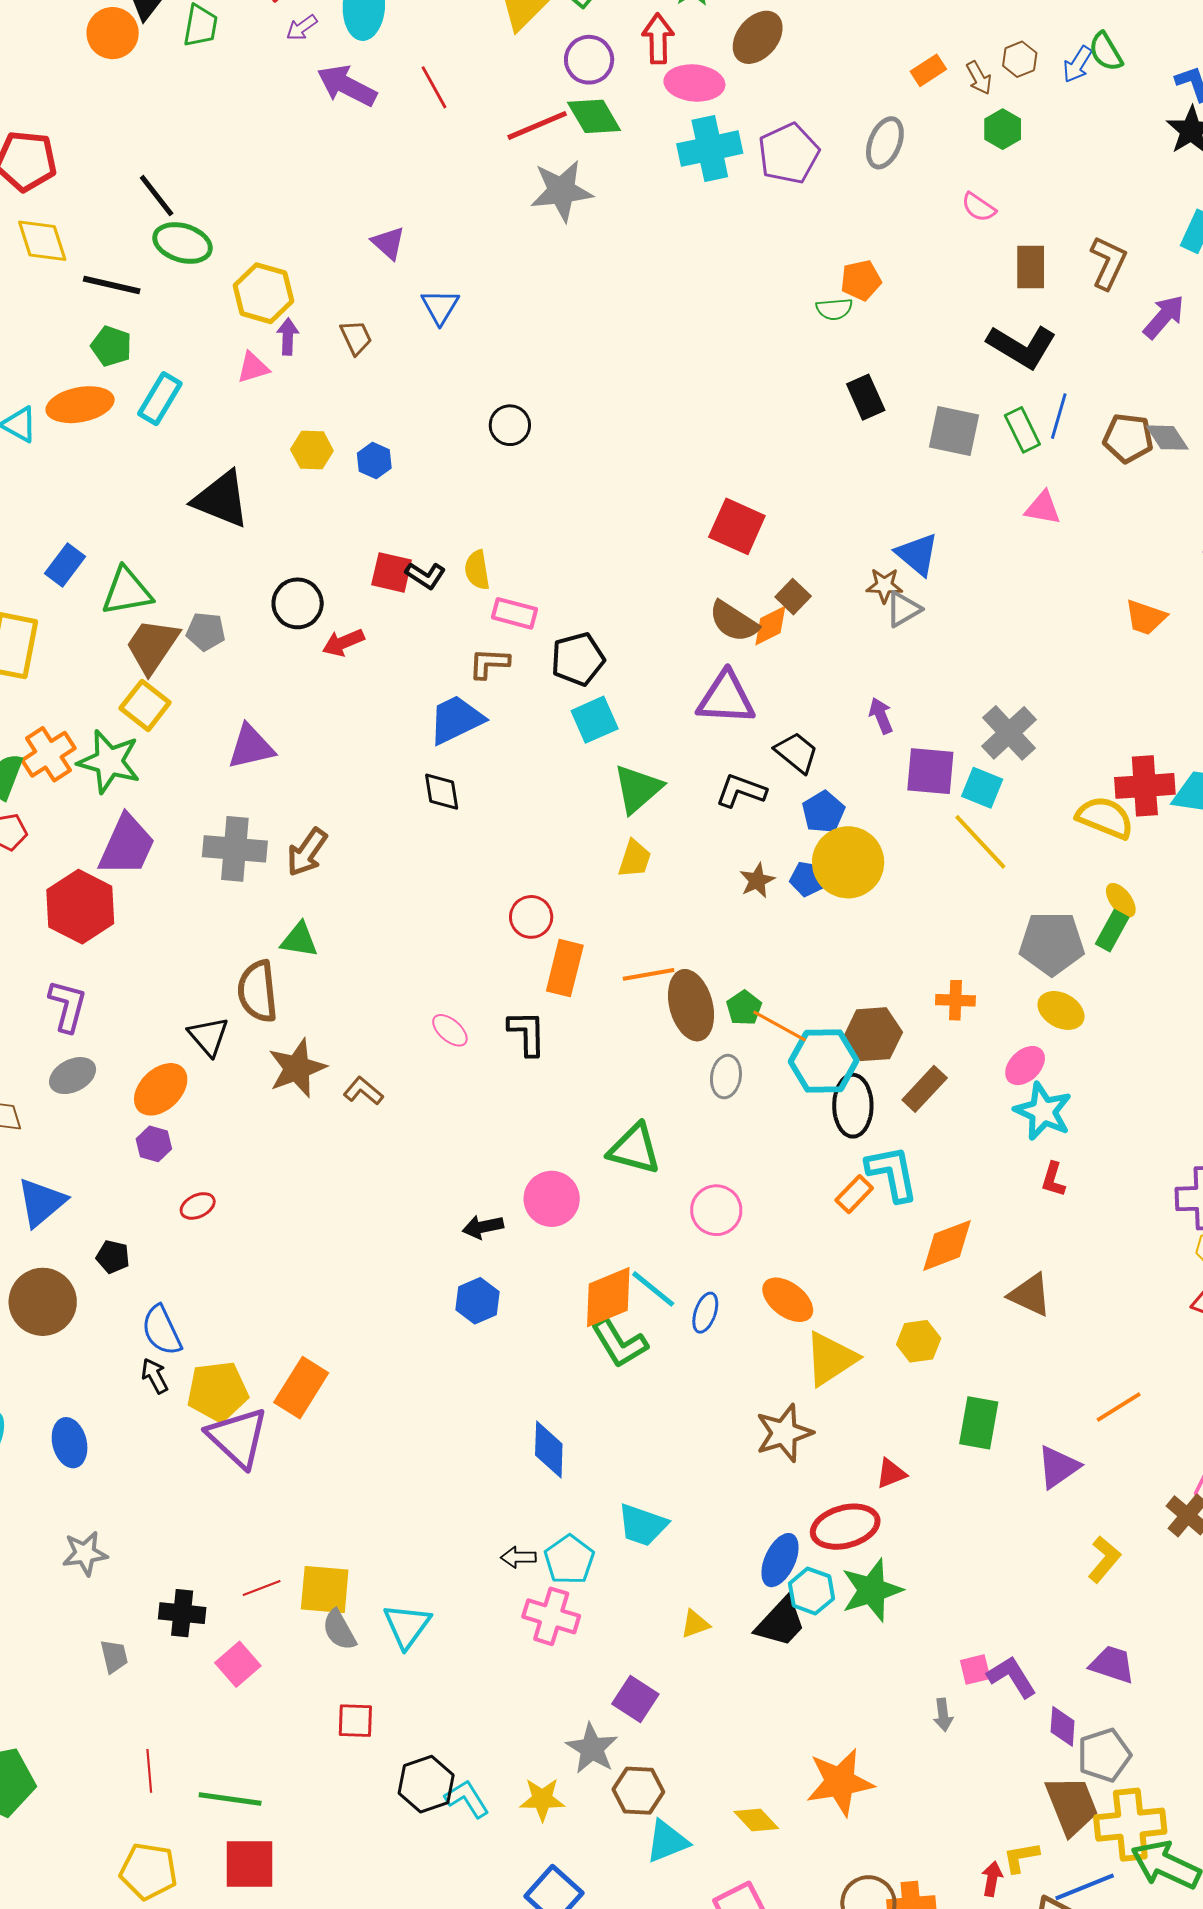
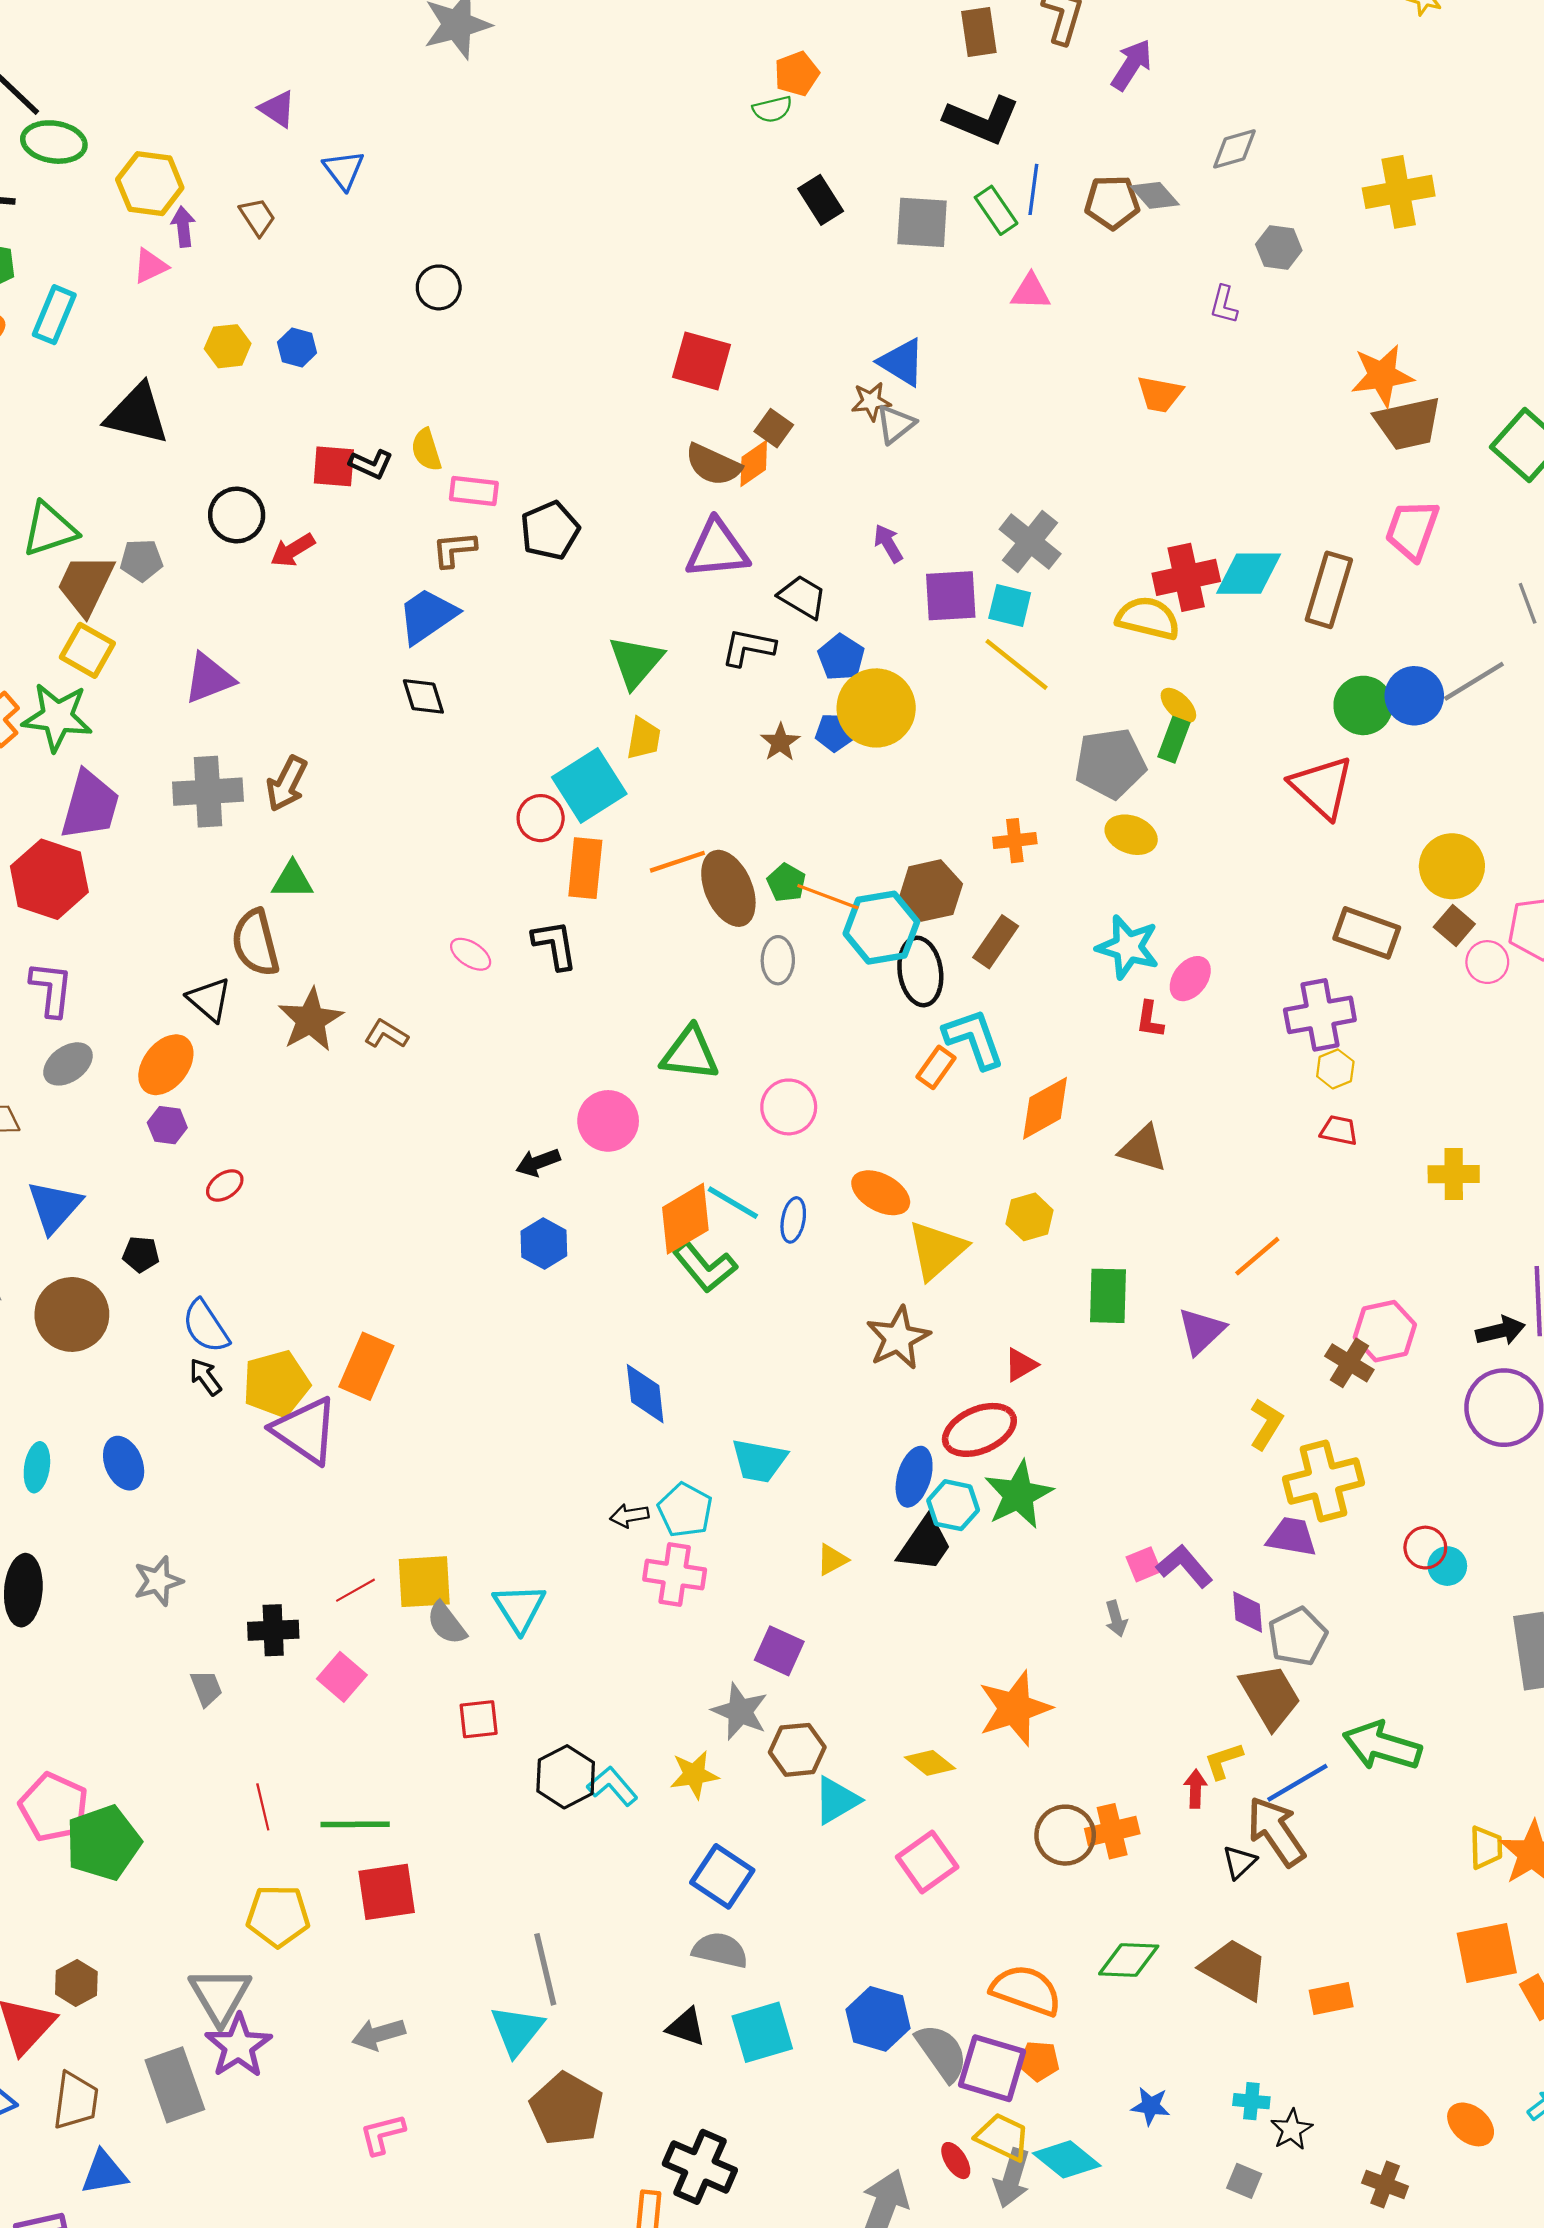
cyan square: (595, 720) -> (589, 786), moved, size x1.4
pink ellipse: (1025, 1066) -> (1190, 979), moved
yellow cross: (1130, 1825) -> (1323, 1481), moved

